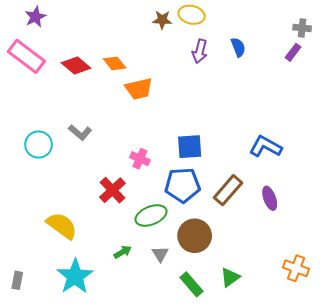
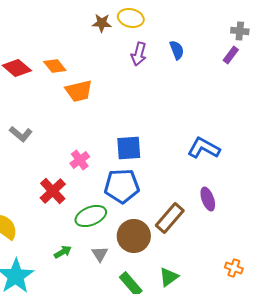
pink cross: (140, 159) -> (80, 160), turned 30
brown rectangle: (228, 190) -> (170, 218), moved
orange cross: (296, 268) -> (234, 268), size x0.7

